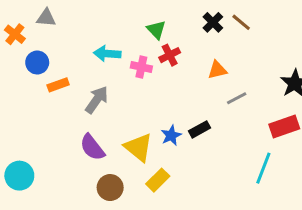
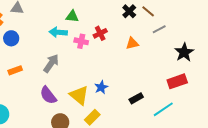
green triangle: (156, 30) -> (72, 16), moved, turned -40
orange rectangle: (58, 85) -> (15, 70), moved
gray line: (237, 98) -> (159, 29), moved
black rectangle: (199, 129) -> (136, 98), moved
cyan line: (263, 168) -> (163, 109), turned 35

